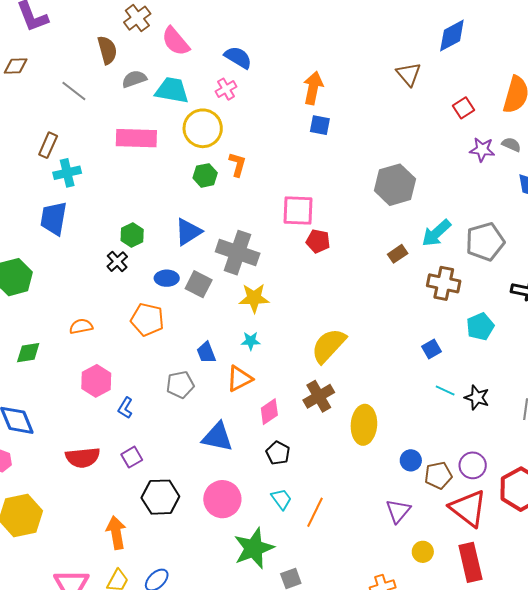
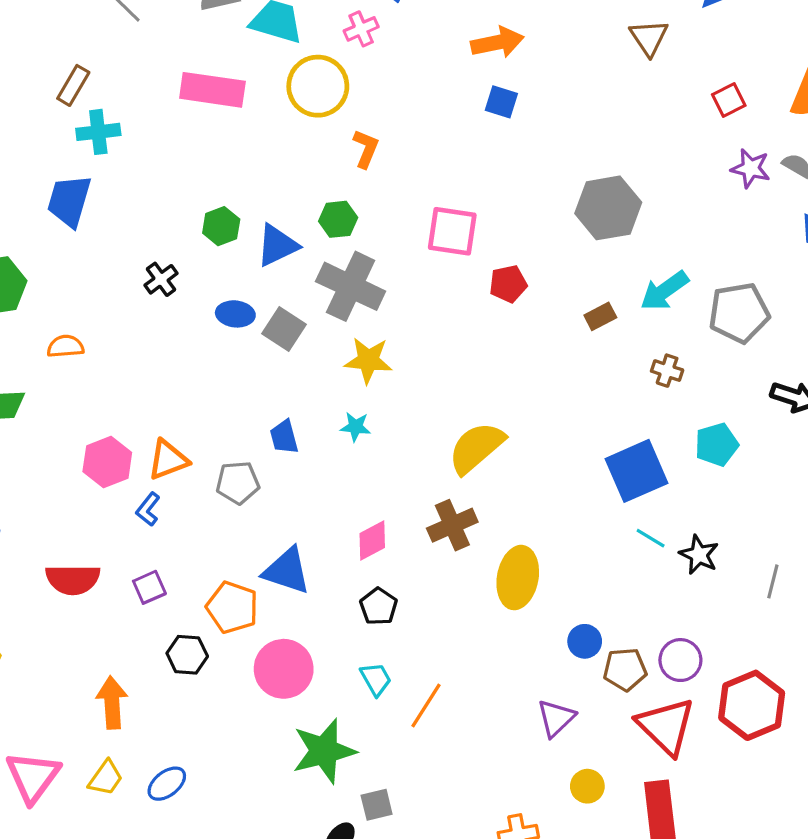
orange arrow: (313, 88) -> (497, 42), turned 60
green hexagon: (205, 175) -> (338, 219), moved
green hexagon: (132, 235) -> (221, 226), moved
red pentagon: (318, 241) -> (508, 284), moved, turned -30
brown cross: (444, 283) -> (667, 371), size x0.6
orange pentagon: (147, 320) -> (232, 607), moved
orange semicircle: (81, 326) -> (65, 346), moved
blue square: (431, 349) -> (637, 471), size x2.0
orange triangle: (239, 379) -> (168, 460), moved
black hexagon: (160, 497) -> (187, 655), size x0.7

